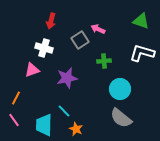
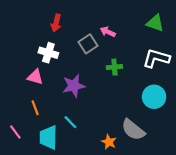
pink triangle: (32, 70) -> (35, 77), turned 35
cyan circle: (120, 89) -> (154, 97), moved
orange line: (16, 98) -> (35, 108), moved, turned -48
orange star: (76, 129) -> (109, 142), moved

